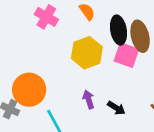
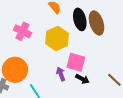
pink cross: (46, 17) -> (22, 31), moved
pink square: (126, 55) -> (76, 62), moved

